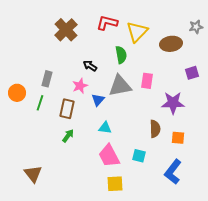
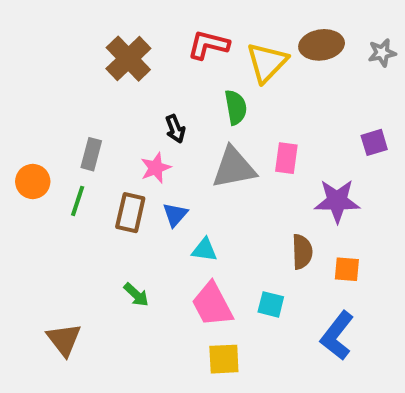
brown ellipse: (171, 44) -> (322, 45), moved
black arrow: (90, 66) -> (175, 129), turned -144
blue triangle: (98, 100) -> (175, 215), moved
green arrow: (68, 136) -> (136, 295), moved, turned 96

